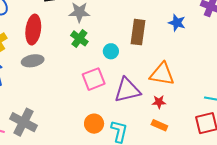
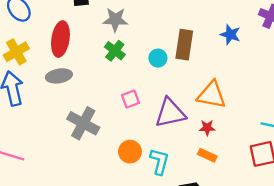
cyan circle: (111, 51) -> (158, 58), moved
pink square: (94, 79) -> (131, 99), size x0.7
gray cross: (23, 122) -> (83, 123), moved

